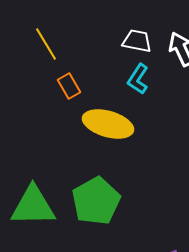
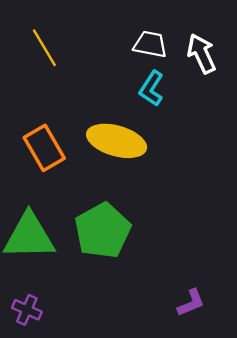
orange rectangle: (69, 86) -> (44, 148), moved, size x1.5

